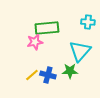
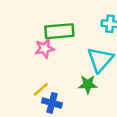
blue cross: (48, 75) -> (52, 103), moved

